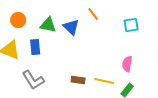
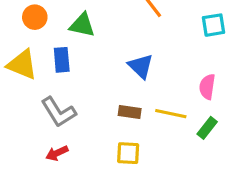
blue triangle: (71, 27) -> (141, 66), moved

